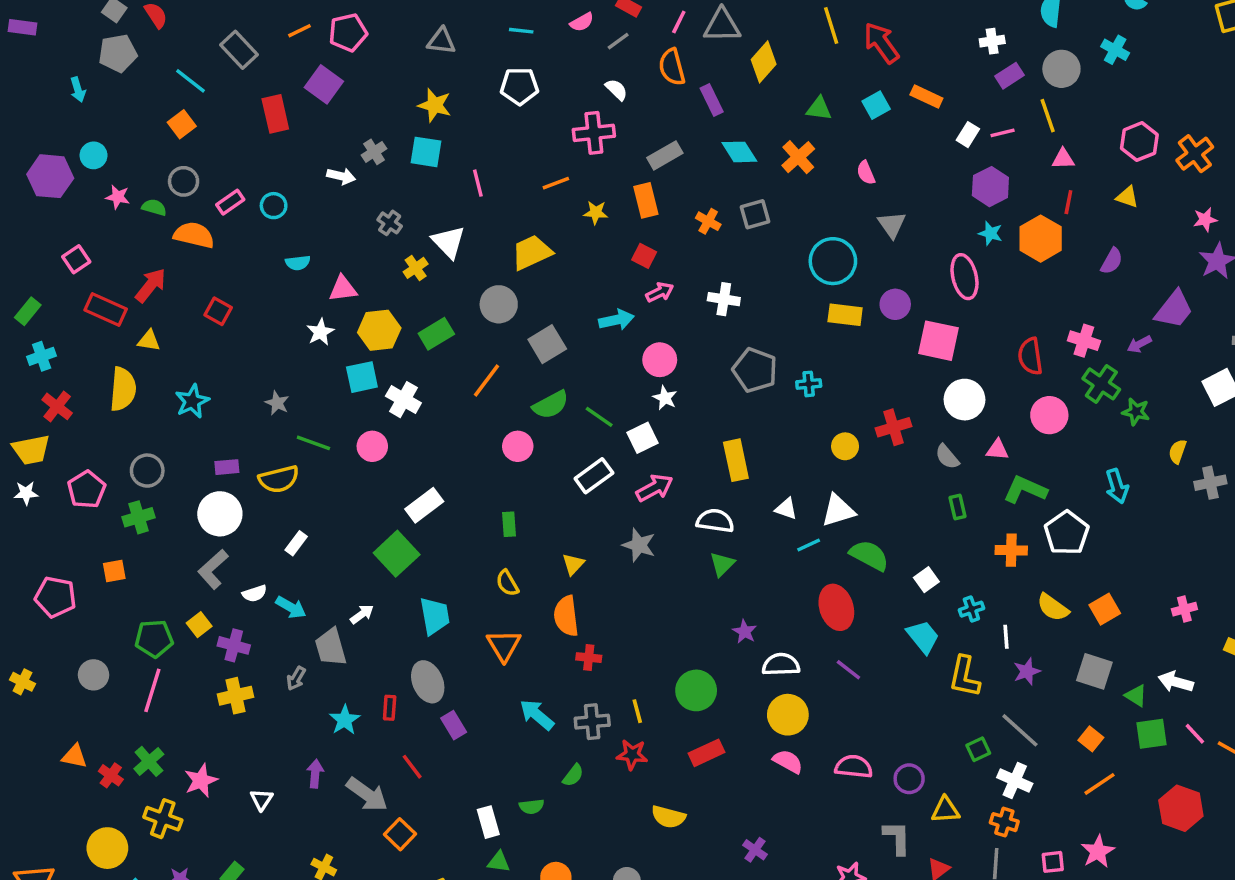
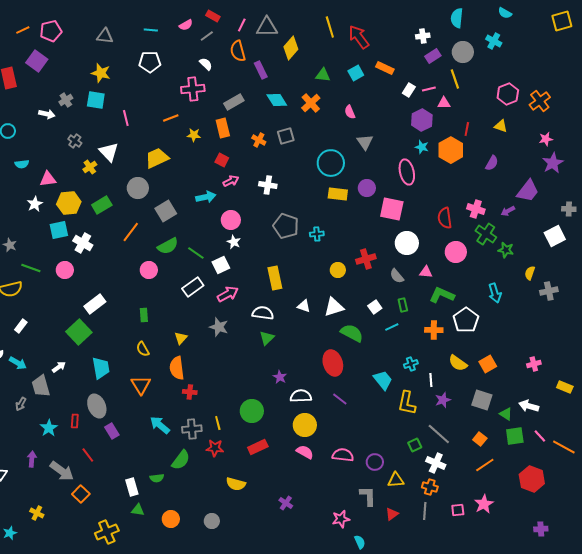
pink triangle: (1063, 159) -> (444, 103), moved
cyan line: (809, 545) -> (392, 327), moved
white square: (926, 580) -> (375, 307), moved
green semicircle: (573, 775) -> (181, 460), size x1.5

